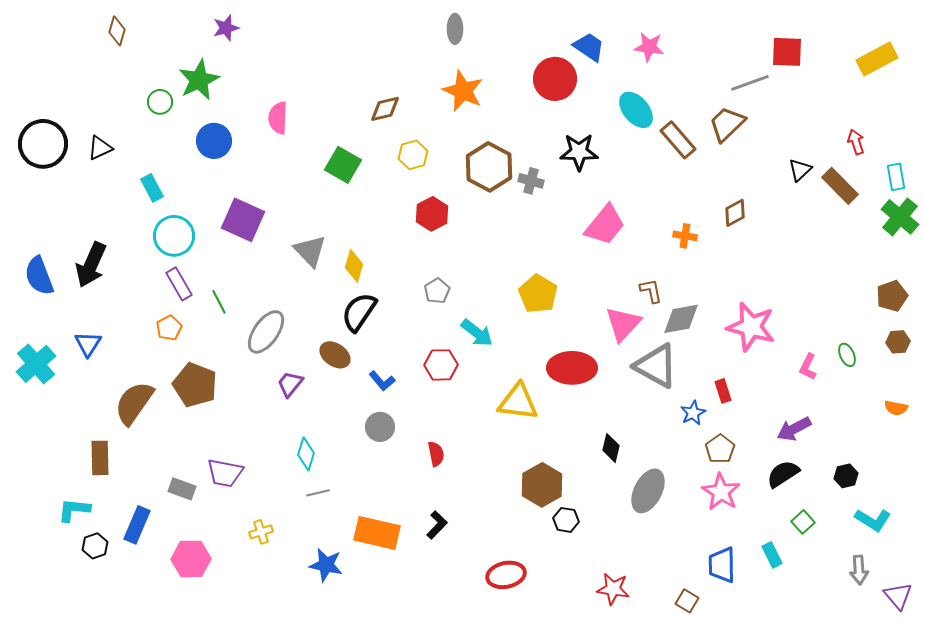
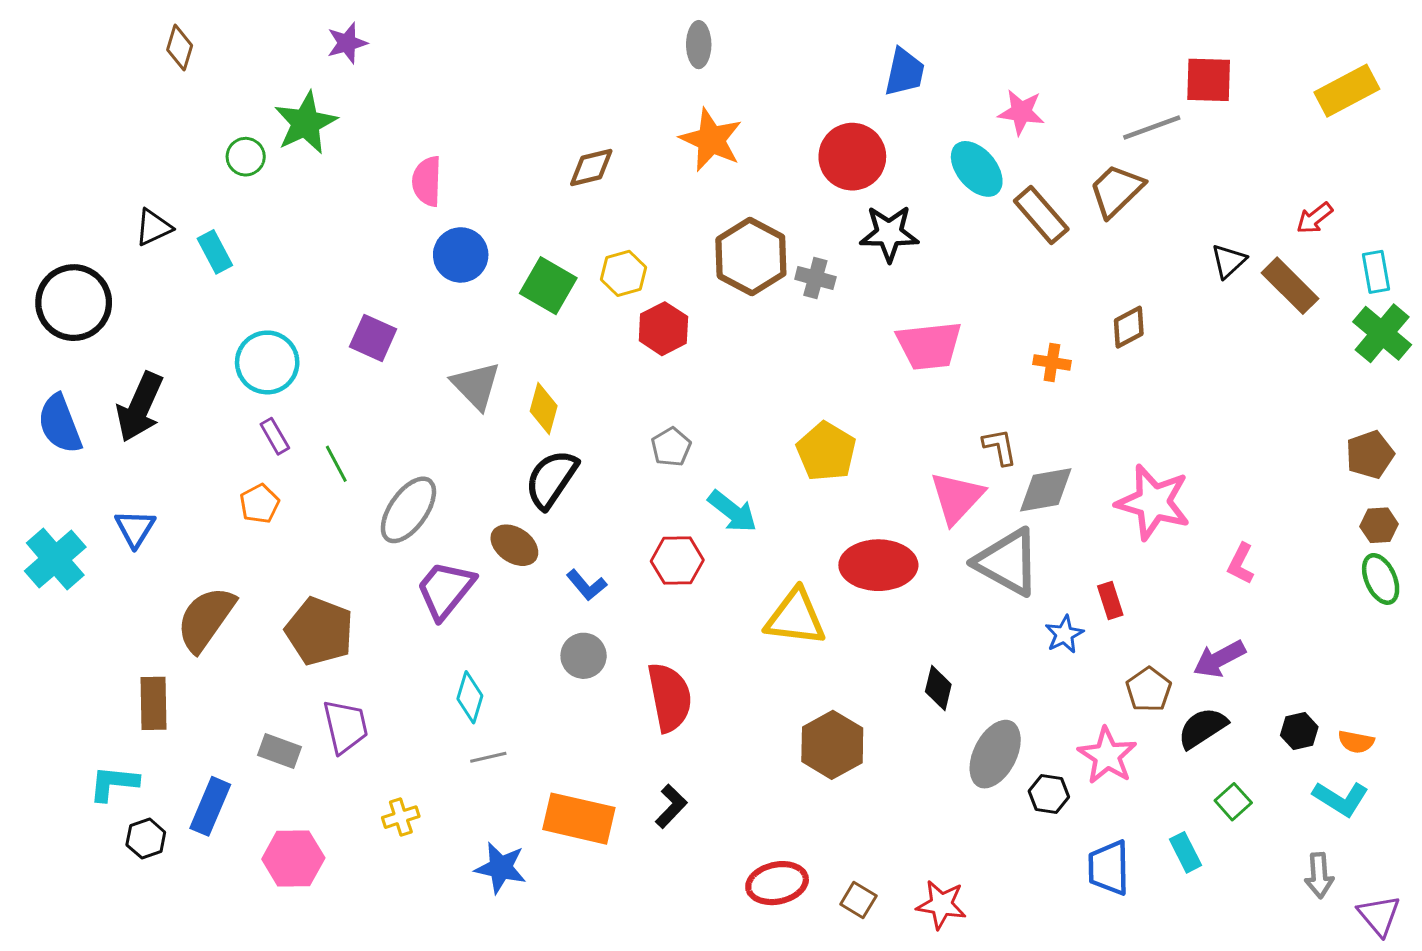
blue trapezoid: (589, 47) -> (905, 72), turned 68
pink star: (649, 47) -> (1021, 112), moved
red circle: (555, 79) -> (852, 157), moved
blue circle: (214, 141) -> (461, 255), moved
red arrow: (856, 142) -> (1315, 218), turned -110
black circle: (43, 144) -> (74, 303), moved
yellow hexagon: (413, 155) -> (623, 273), moved
green square: (343, 165) -> (548, 286), moved
cyan rectangle: (152, 188) -> (215, 252), moved
purple square: (243, 220) -> (373, 338), size x0.7
pink trapezoid: (605, 225) -> (929, 346), turned 45
purple rectangle: (179, 284) -> (275, 436), size x0.7
green ellipse: (847, 355) -> (1381, 579), moved, size x1.4
purple trapezoid: (290, 384) -> (445, 590), size x1.5
brown pentagon: (195, 385) -> (319, 631), moved
orange semicircle: (896, 408) -> (1356, 742), moved
brown pentagon: (720, 449) -> (1149, 690), moved
red semicircle: (436, 454) -> (670, 697), size x1.8
purple trapezoid: (225, 473) -> (345, 726), turned -114
black hexagon: (566, 520) -> (1049, 794), moved
brown square: (687, 601) -> (858, 900), moved

